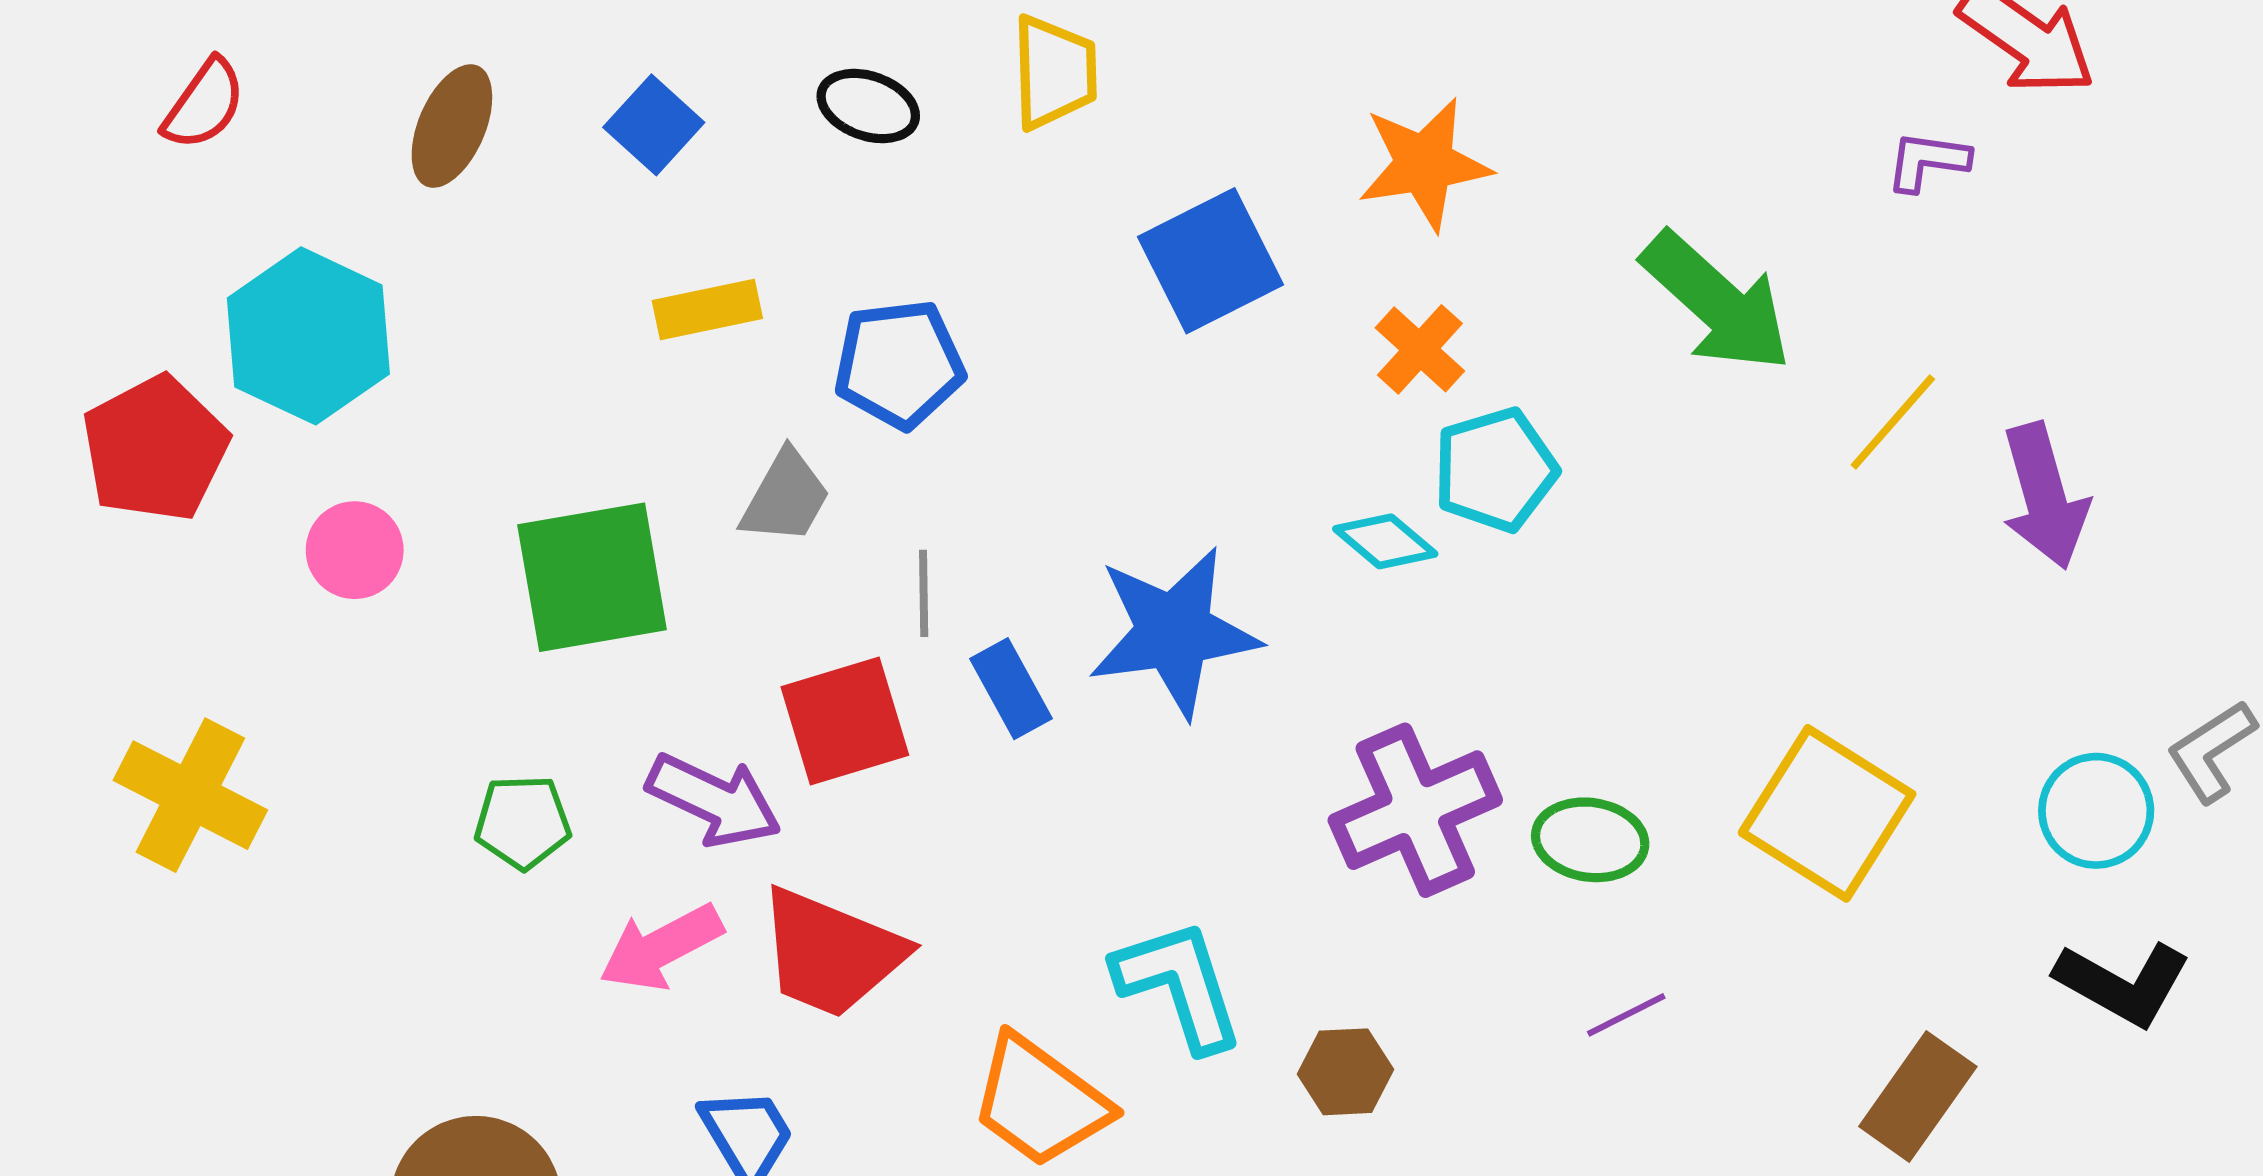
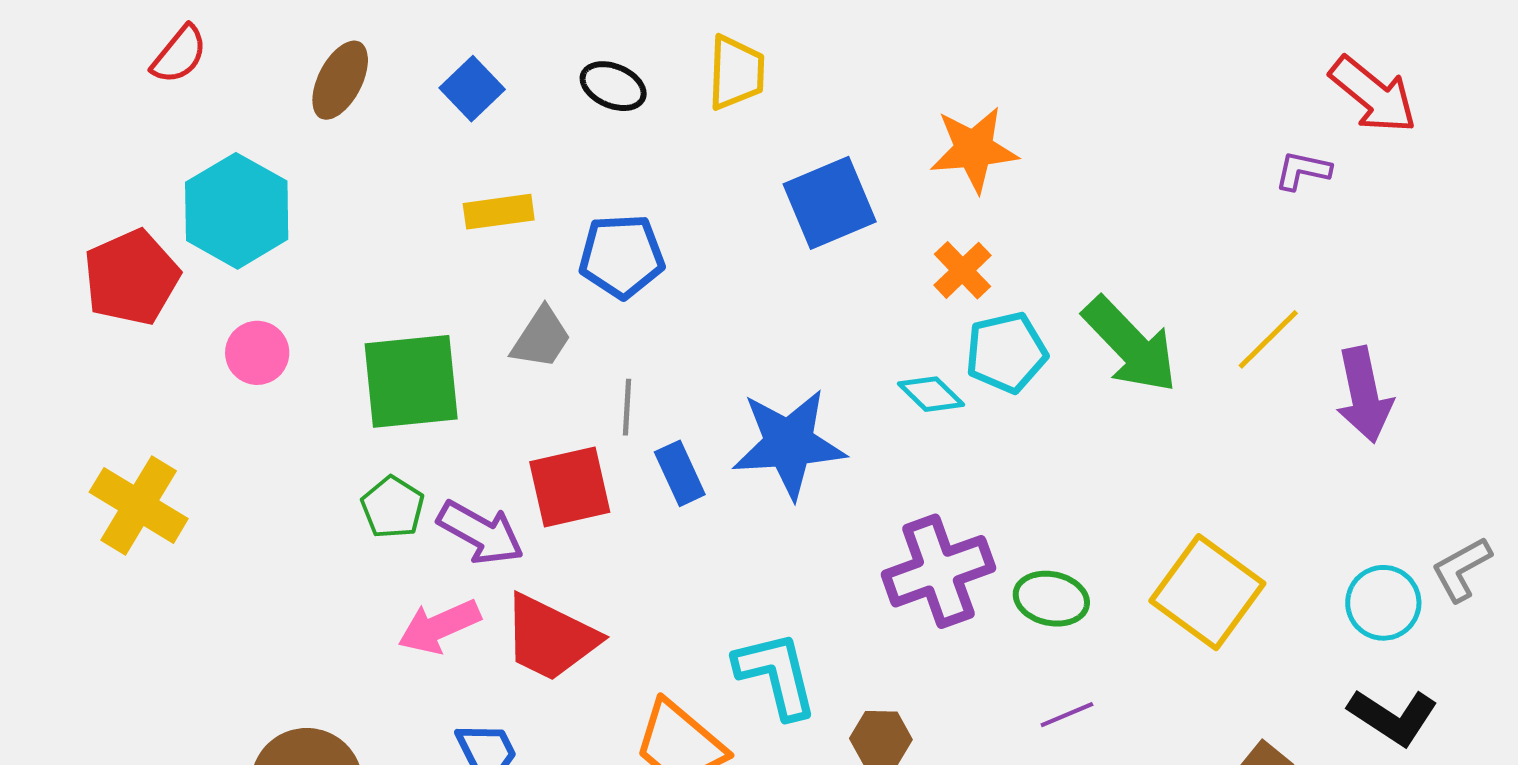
green arrow: (1717, 302) -> (1130, 345), moved
green pentagon: (523, 822) -> (393, 507), moved, turned 30

